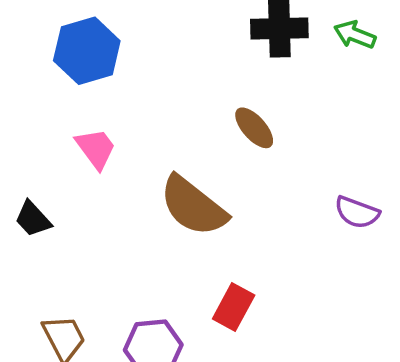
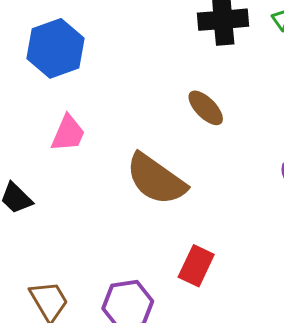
pink trapezoid: (96, 148) -> (68, 133), turned 63

